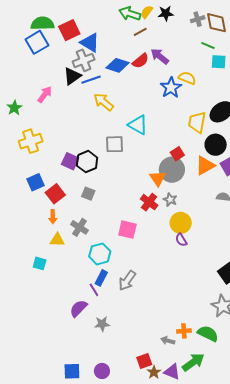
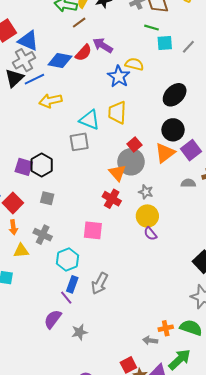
yellow arrow: (104, 102) -> (51, 101), turned -45
yellow trapezoid: (197, 122) -> (117, 113), moved
gray square: (115, 144) -> (79, 142), moved
gray star: (170, 200) -> (146, 192), moved

